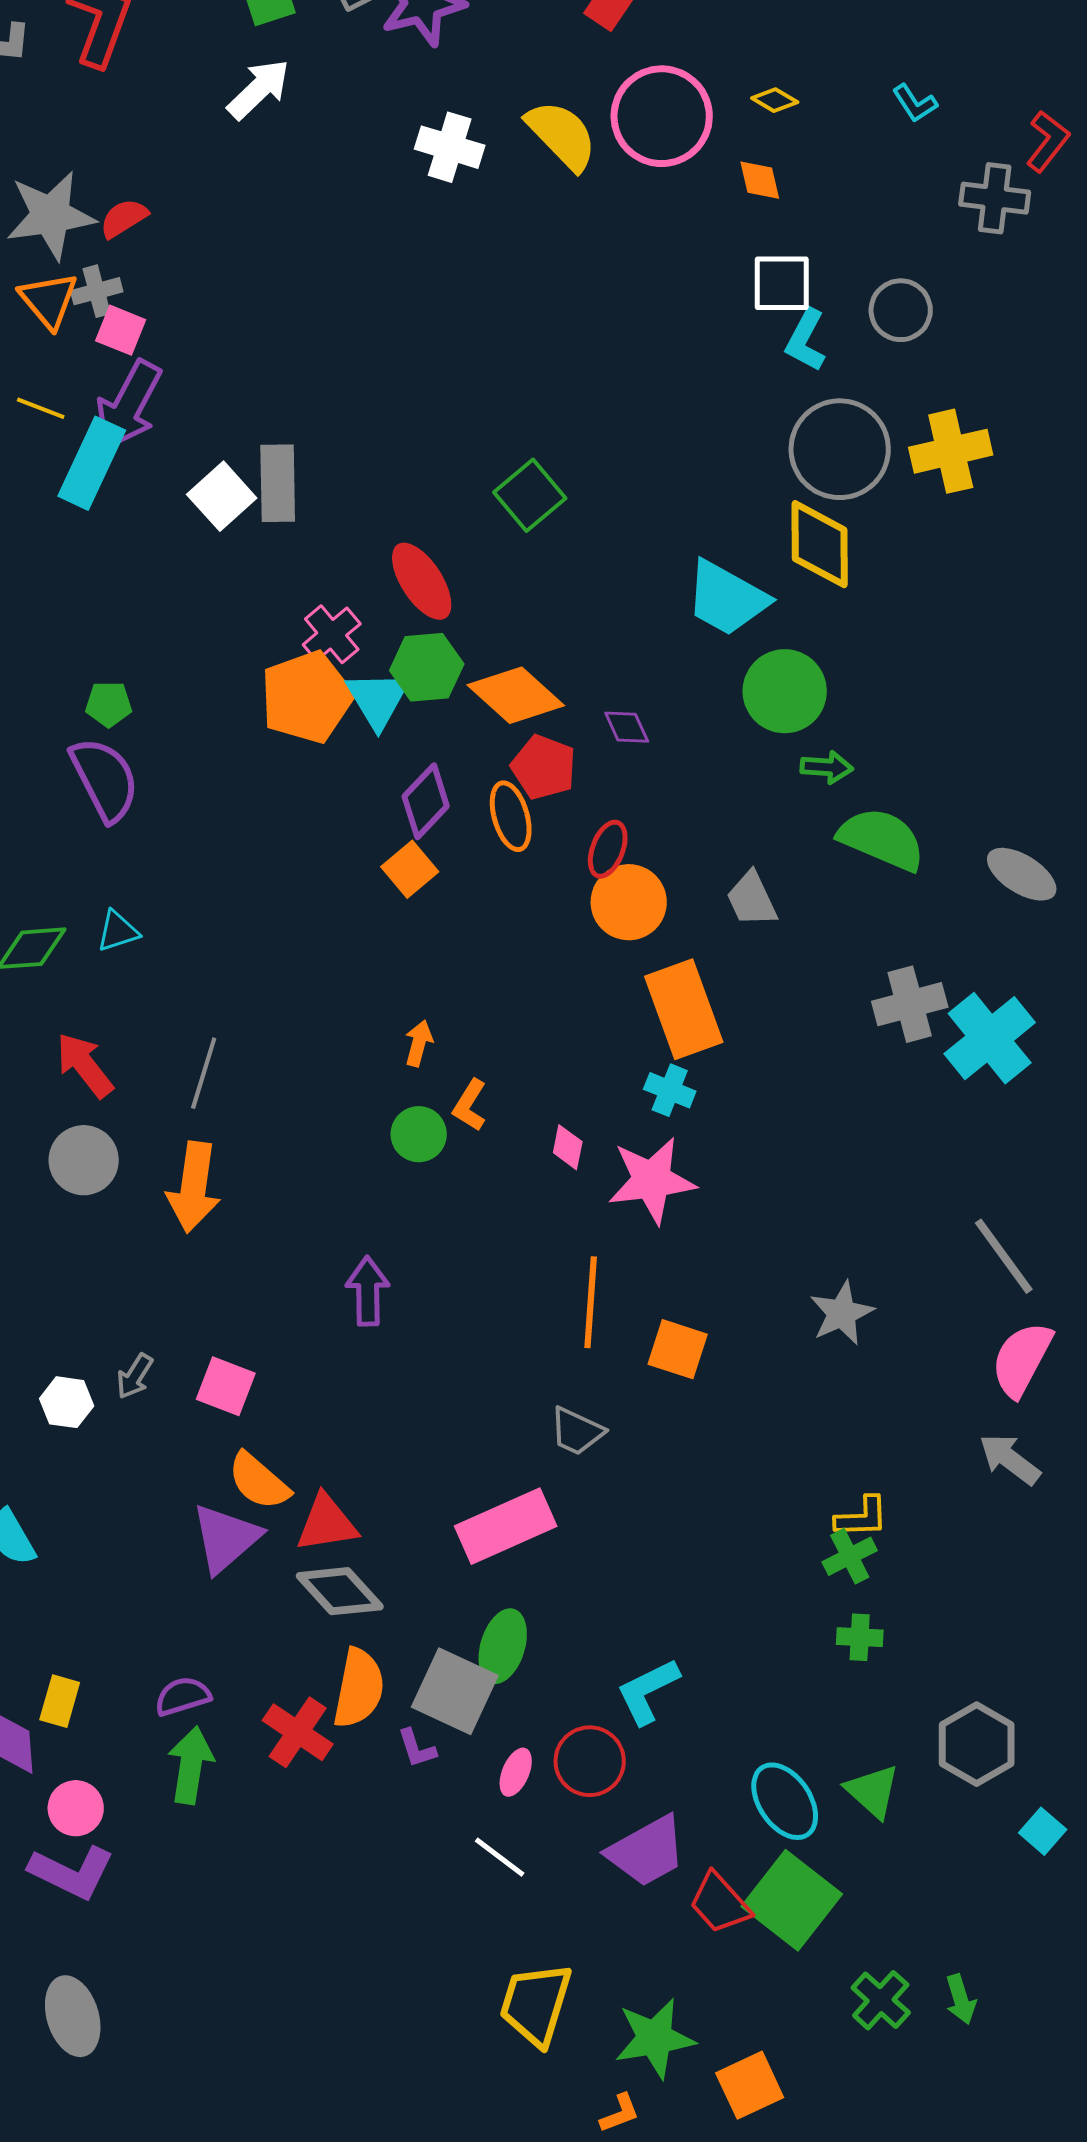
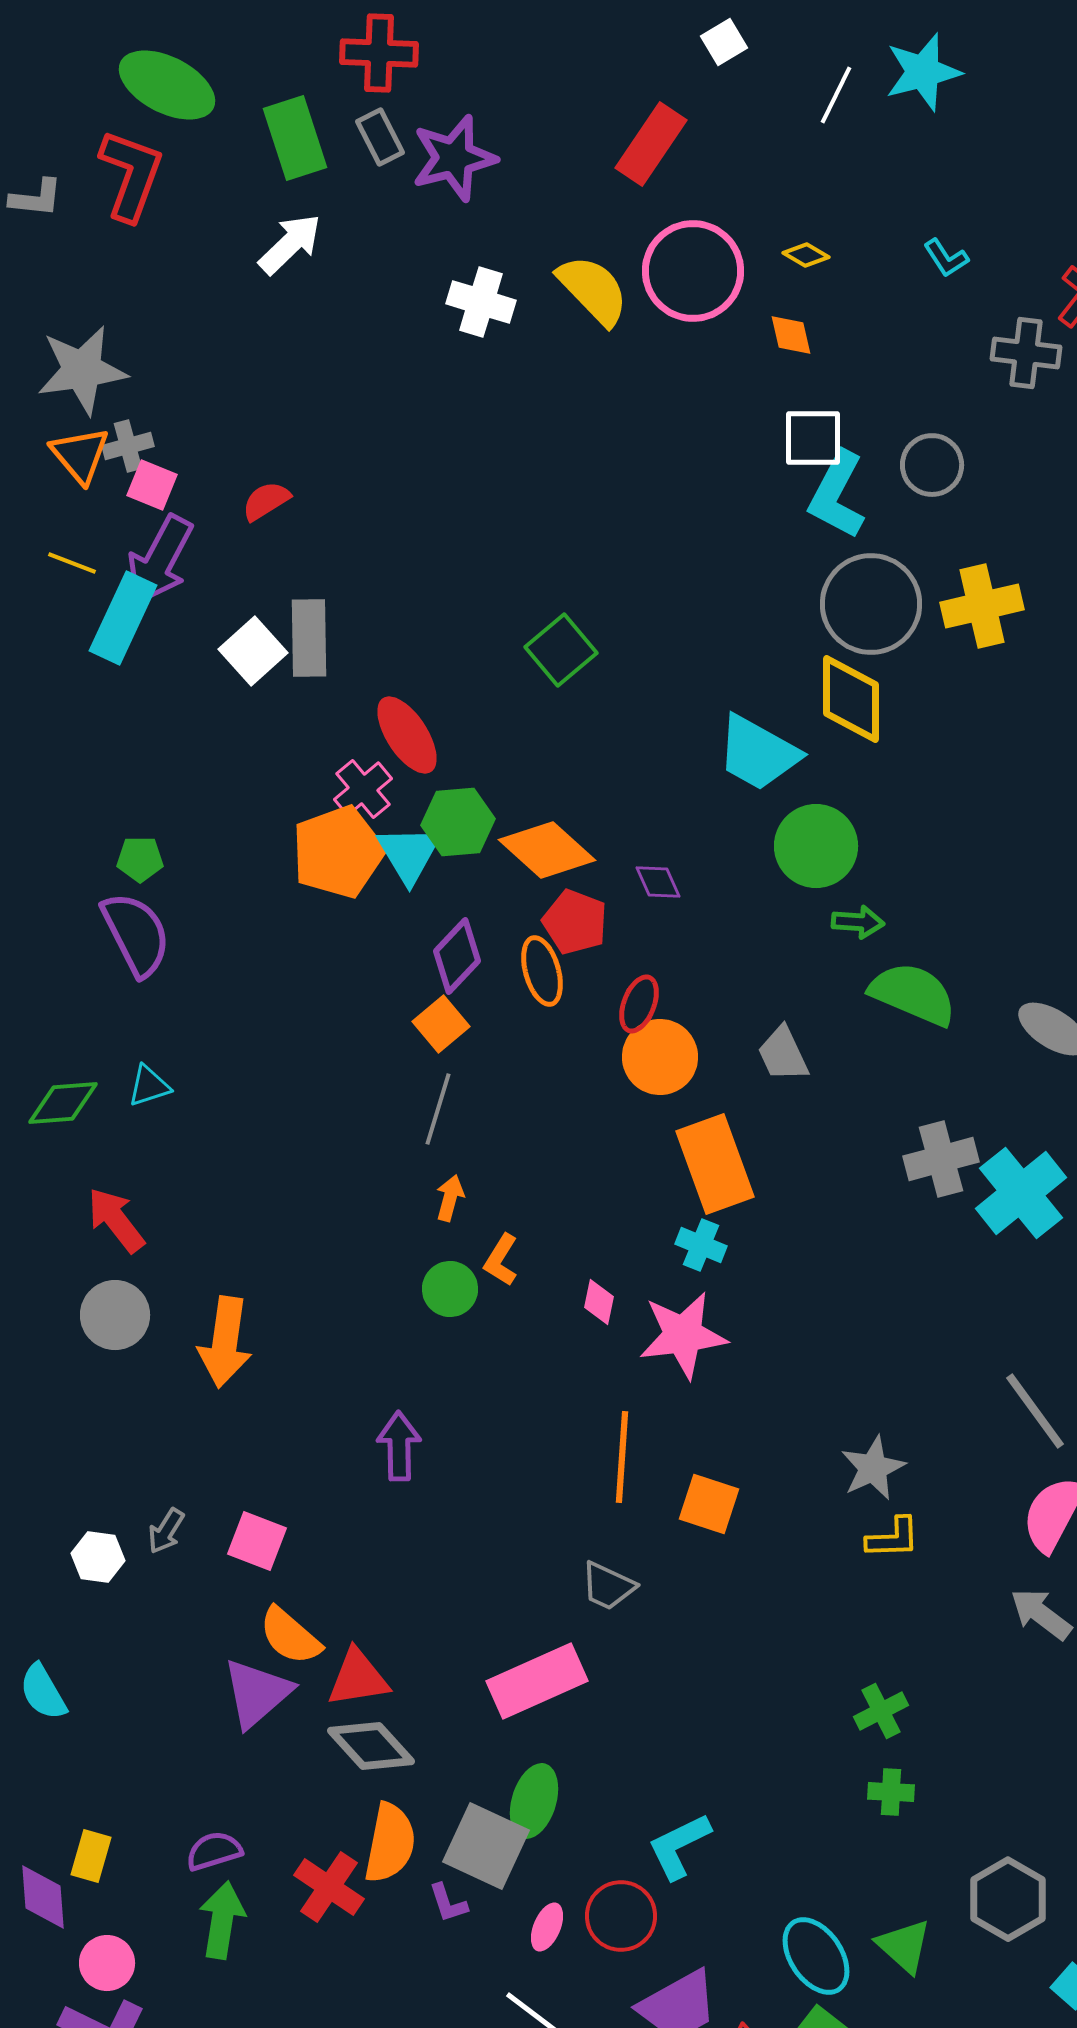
red semicircle: (124, 218) -> (266, 501), moved
cyan L-shape: (806, 340) -> (837, 495), size x1.4
red ellipse: (422, 581) -> (407, 735), moved
gray line: (204, 1073) -> (438, 1109), moved
yellow L-shape: (862, 1517) -> (893, 1538), moved

